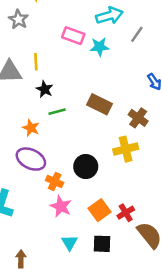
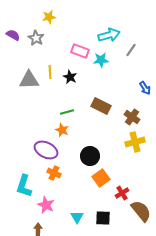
black star: (45, 89) -> (70, 77), moved
orange star: (31, 128) -> (62, 130), moved
yellow cross: (126, 149) -> (135, 142), moved
orange cross: (55, 181) -> (54, 173), moved
pink star: (61, 206) -> (46, 205), moved
orange square: (99, 210) -> (101, 178), moved

